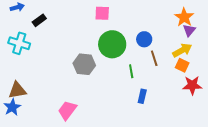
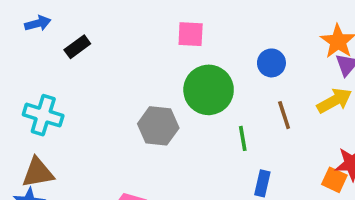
blue circle: (144, 39) -> (271, 63), moved
cyan cross: (19, 43) -> (43, 115), moved
orange square: (182, 65) -> (334, 180), moved

